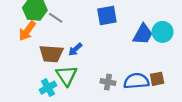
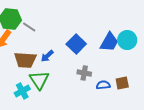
blue square: (107, 16) -> (76, 44), moved, turned -36
blue semicircle: (136, 81) -> (103, 85), size x0.6
gray cross: (108, 82) -> (84, 73), moved

